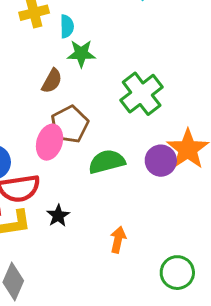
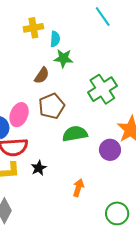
pink ellipse: (50, 142) -> (19, 115), moved
purple circle: (161, 161) -> (110, 150), moved

